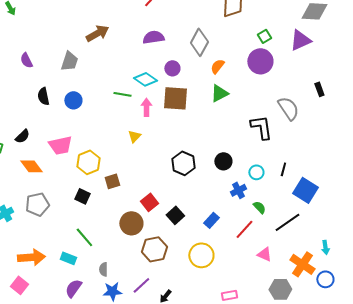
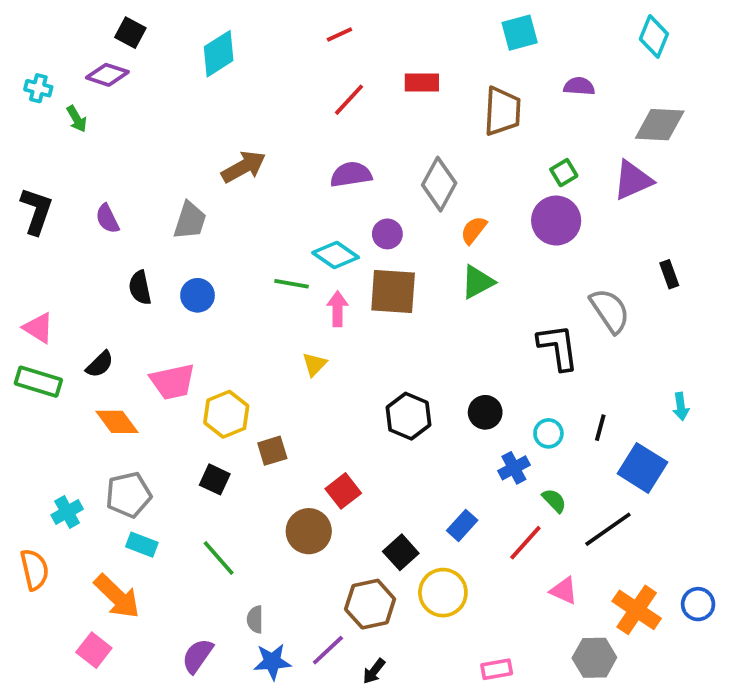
black square: (175, 215) -> (401, 552), moved
cyan arrow: (325, 247) -> (681, 407), moved
brown hexagon: (154, 249) -> (370, 604), moved
orange arrow: (31, 257) -> (117, 596), turned 48
cyan rectangle: (68, 258) -> (142, 545), moved
blue circle: (325, 279) -> (698, 604), moved

